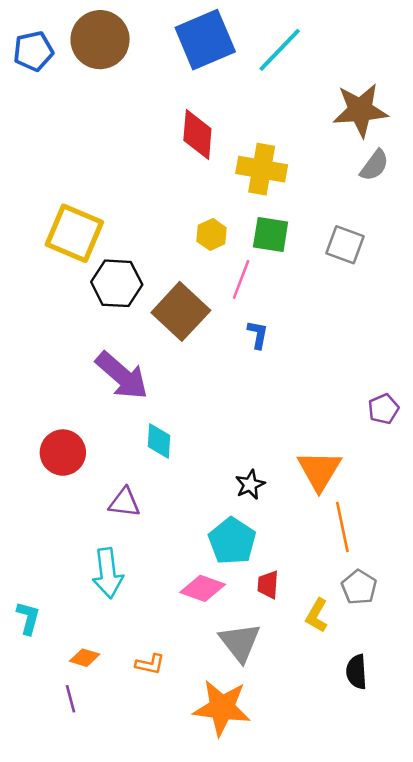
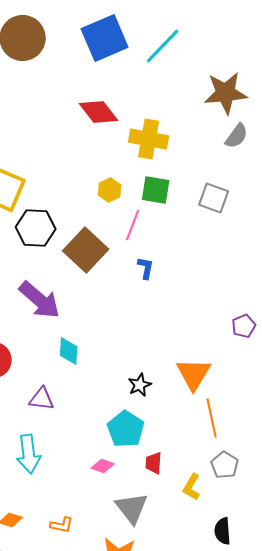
red diamond: (197, 135) -> (99, 112), turned -42
pink diamond: (203, 588) -> (103, 466), size x0.7

